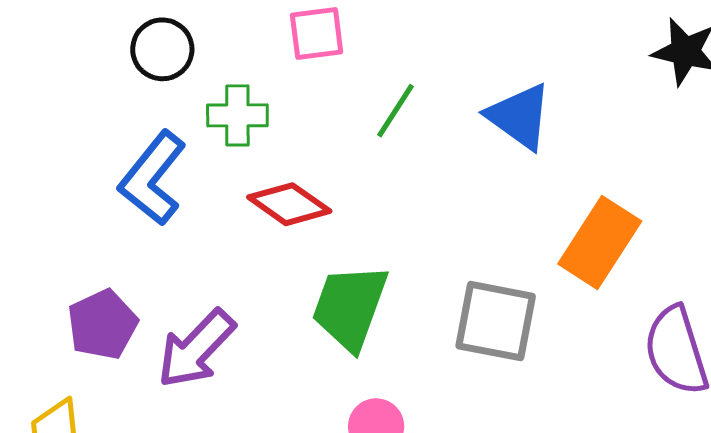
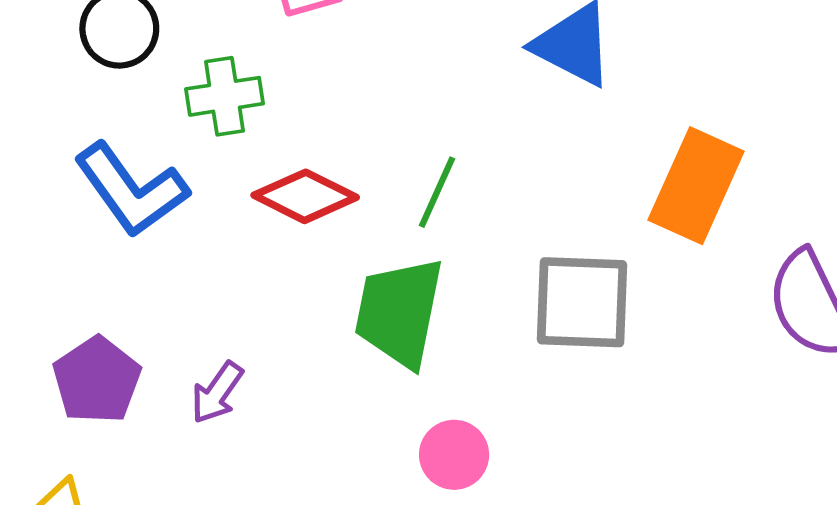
green line: (395, 111) -> (437, 192), moved
blue L-shape: (153, 178) -> (131, 190), turned -66
purple arrow: (196, 349) -> (217, 393), size x0.6

